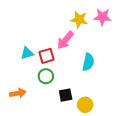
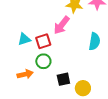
cyan semicircle: (88, 62) -> (94, 41), moved
orange arrow: (18, 93) -> (25, 74), moved

